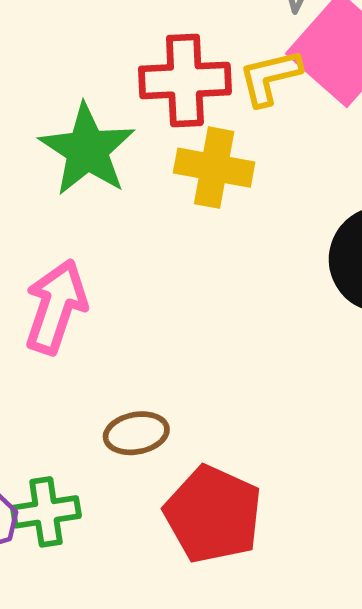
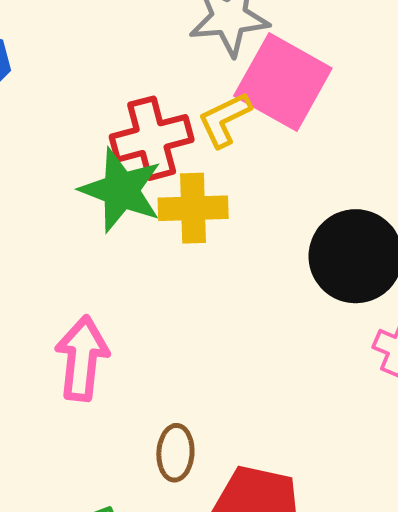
green star: (87, 150) -> (121, 190), moved
brown ellipse: (136, 433) -> (175, 453), turned -64

